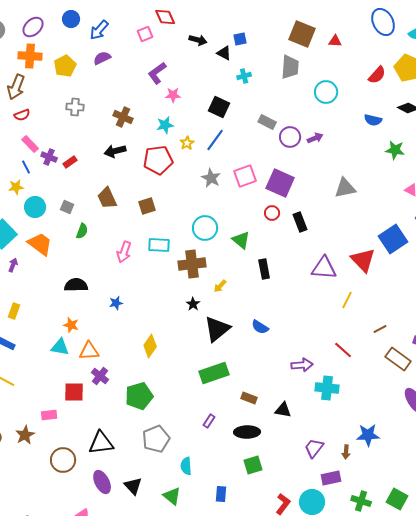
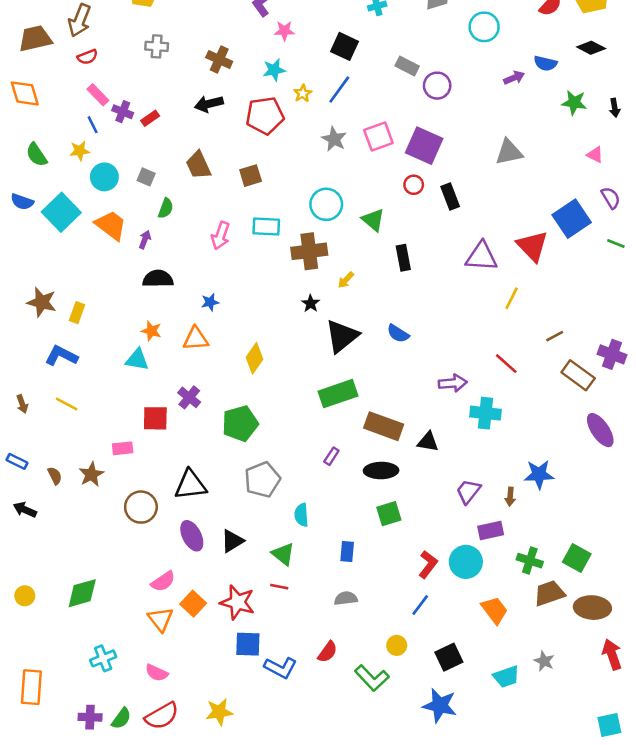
purple arrow: (315, 138) -> (514, 78), moved
purple arrow: (13, 265) -> (145, 240), moved
orange triangle: (89, 351) -> (196, 339), moved
brown rectangle: (249, 398) -> (384, 426), size x1.8
black triangle: (133, 486) -> (232, 541), turned 42

